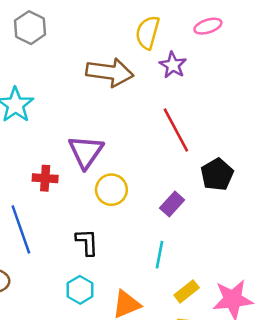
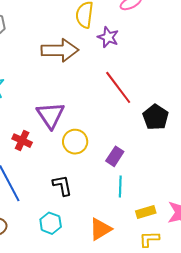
red cross: (45, 178) -> (22, 141), turned 30
purple rectangle: (172, 204) -> (115, 156), moved
cyan hexagon: (80, 290) -> (51, 223), moved
yellow rectangle: (187, 291) -> (146, 212), turned 30

